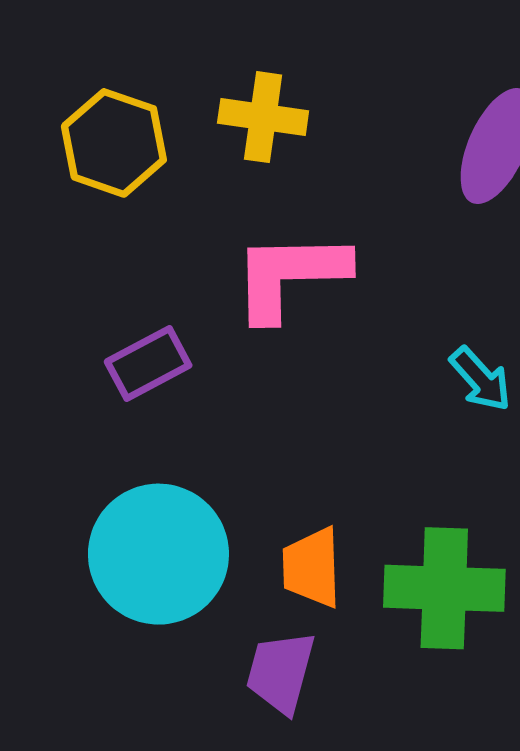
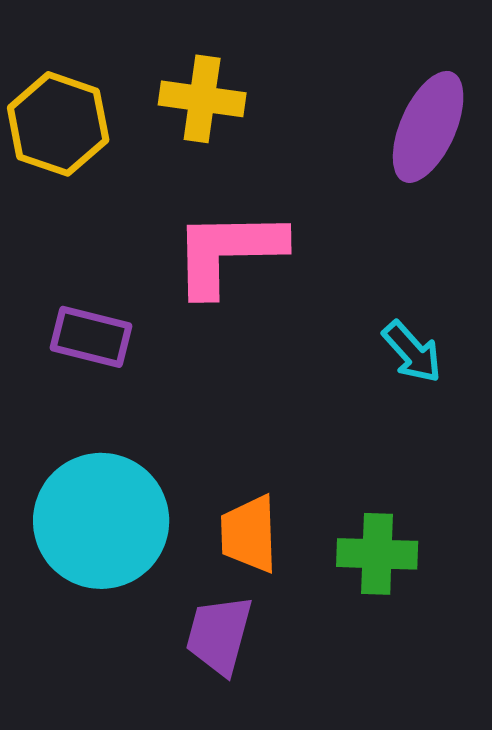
purple rectangle: (148, 364) -> (91, 337), turned 42
green cross: (444, 588) -> (377, 554), size x0.7

